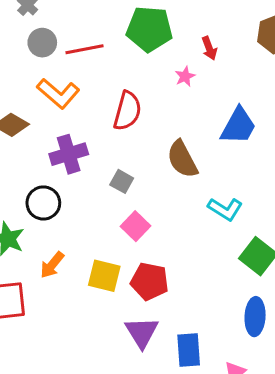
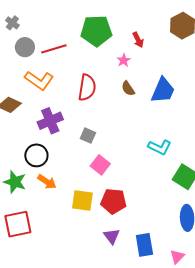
brown semicircle: (182, 159) -> (128, 89), moved, size x0.6
orange arrow: (52, 265) -> (47, 182), moved, turned -90
purple triangle: (142, 332) -> (112, 236), size x0.7

